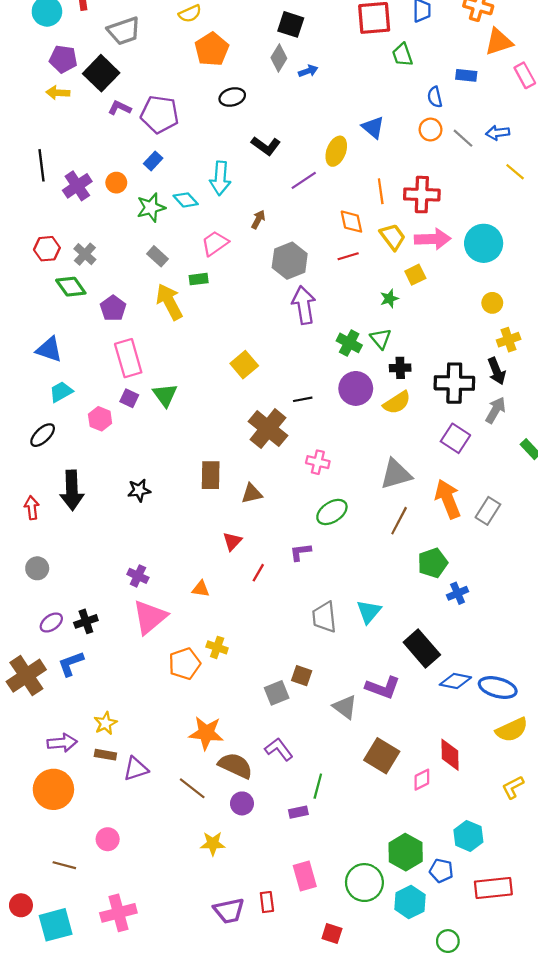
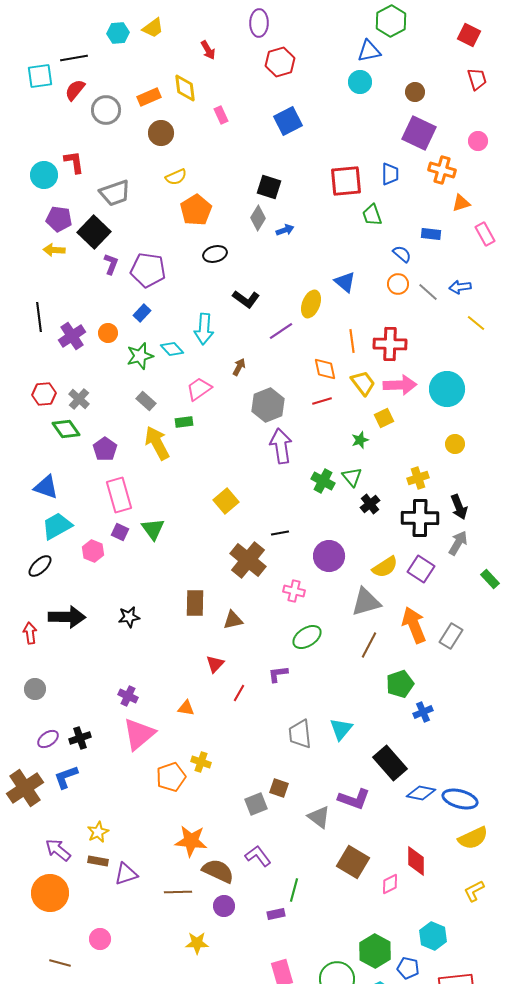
orange triangle: (499, 42) -> (461, 203), size x0.7
blue semicircle: (435, 97) -> (402, 254), turned 144
purple L-shape: (120, 108) -> (111, 264), turned 85
yellow cross: (509, 340) -> (418, 478), moved
black cross: (400, 368) -> (370, 504), turned -36
purple circle: (356, 388) -> (329, 556), moved
cyan trapezoid: (61, 392) -> (57, 526), size x1.4
yellow semicircle: (397, 403) -> (385, 567), moved
black arrow: (72, 490) -> (67, 617), turned -87
purple arrow: (62, 743) -> (58, 850), turned -136
brown line: (192, 788) -> (178, 892), turned -40

